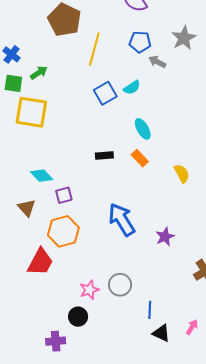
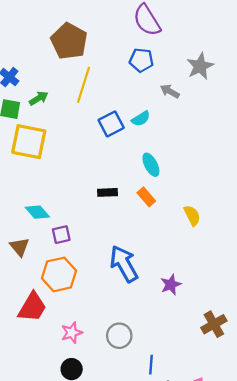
blue pentagon: (140, 42) -> (141, 60), moved
yellow line: (94, 49) -> (84, 85), moved
pink star: (89, 290) -> (72, 333), moved

